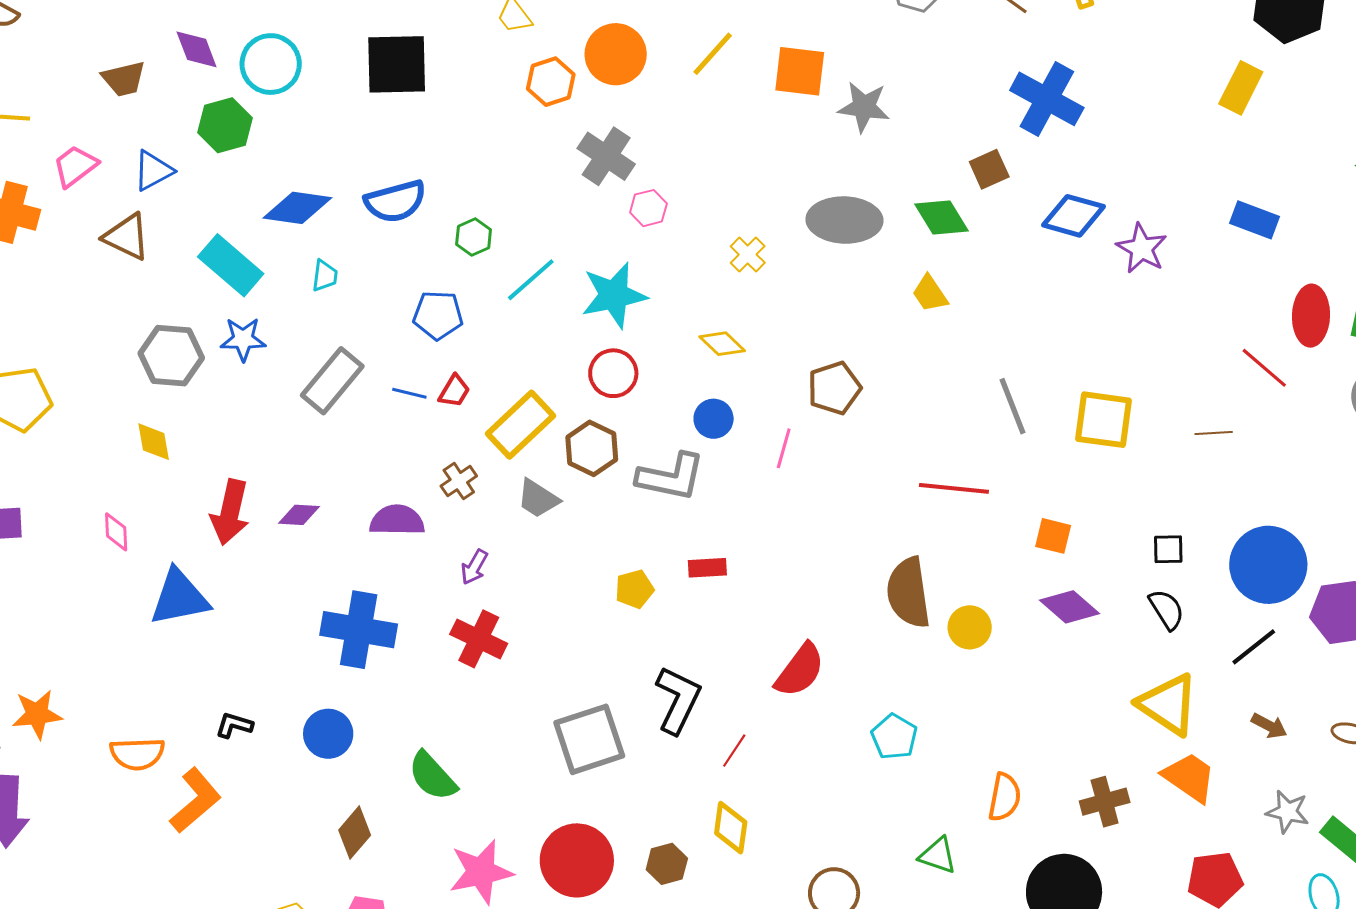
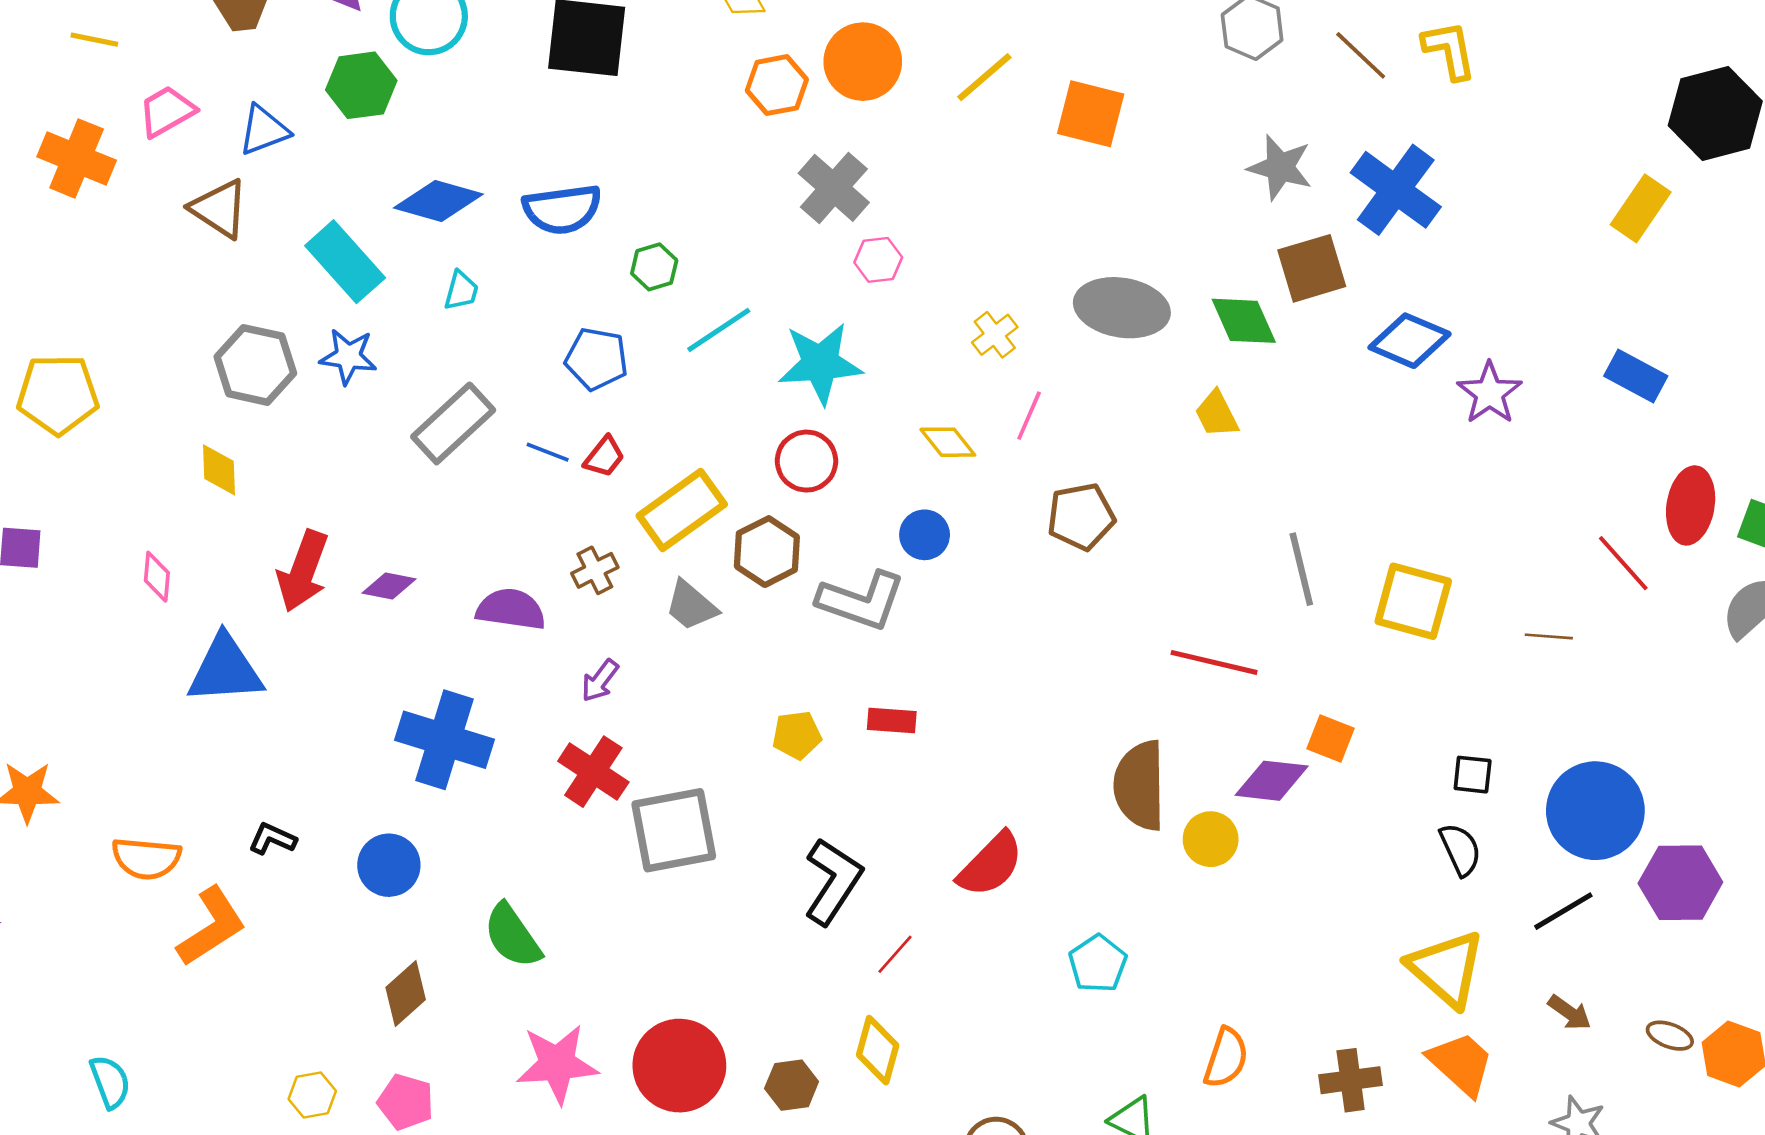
gray star: (864, 107) -> (1280, 167), moved
brown square: (989, 169) -> (1312, 268), size x1.4
pink line: (784, 448) -> (1029, 416), moved
purple diamond: (1070, 607) -> (1272, 781), moved, turned -42
gray square: (589, 739) -> (674, 830), moved

